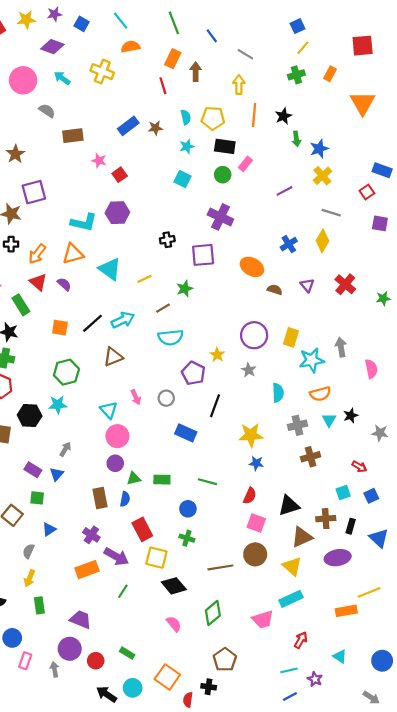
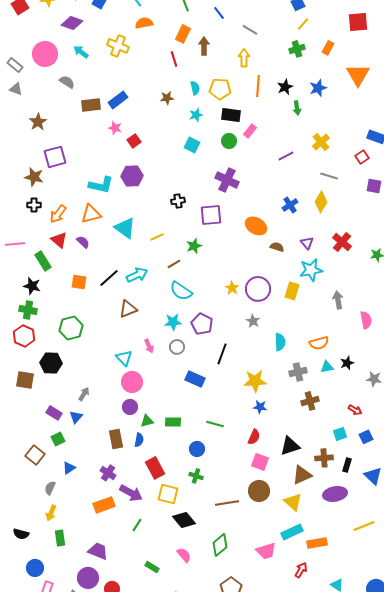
blue rectangle: (128, 126) -> (118, 100), moved
blue star: (319, 149) -> (318, 88), moved
cyan semicircle: (171, 337) -> (181, 291), turned 40
yellow star: (217, 355) -> (232, 288), moved
cyan star: (312, 360) -> (311, 270), moved
green hexagon: (66, 372) -> (71, 328), moved
cyan star: (58, 405) -> (173, 322), moved
cyan triangle: (329, 420) -> (327, 367), turned 48
green square: (37, 498) -> (58, 439), turned -32
orange rectangle: (346, 611) -> (317, 543), moved
green rectangle: (127, 653) -> (152, 567), moved

